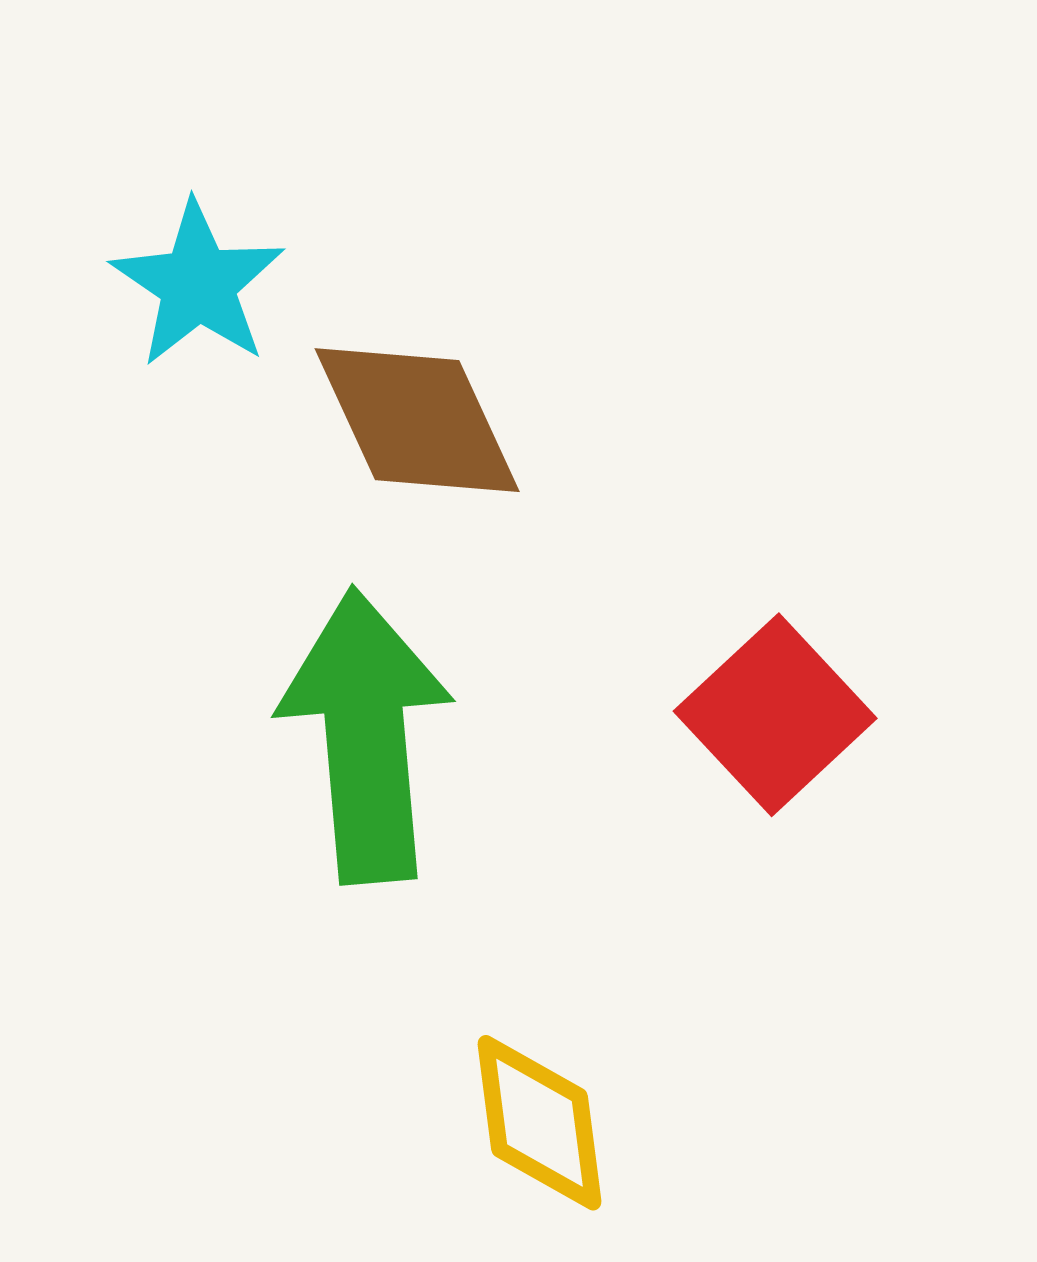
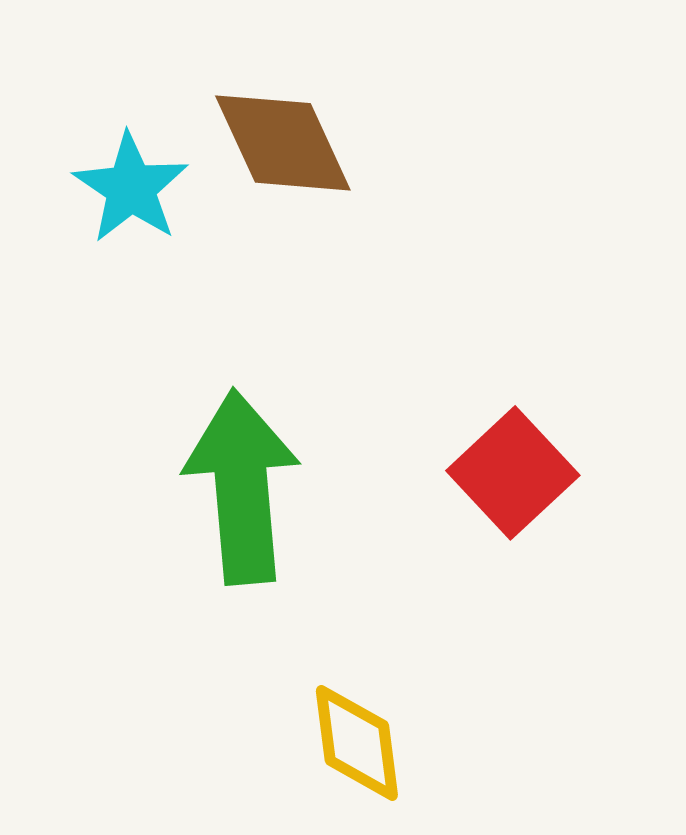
brown diamond: (417, 420) -> (283, 143), moved

